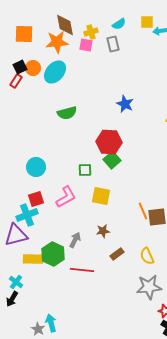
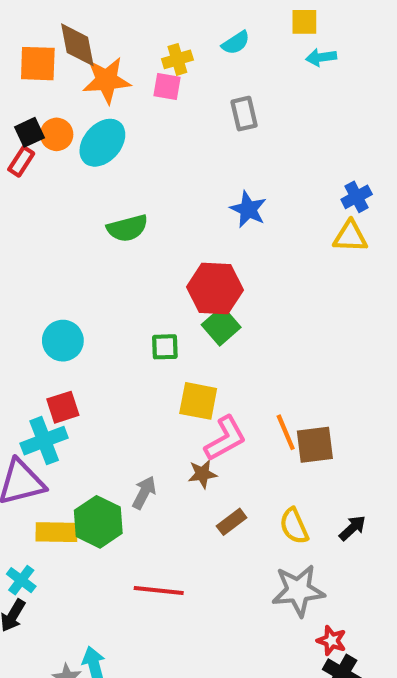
yellow square: (147, 22) -> (304, 22), moved
brown diamond: (65, 25) -> (77, 45), moved
gray rectangle: (113, 44) -> (244, 114), moved
pink L-shape: (66, 197) -> (225, 438), moved
red line: (82, 270) -> (159, 591), moved

